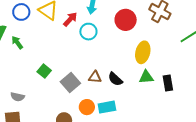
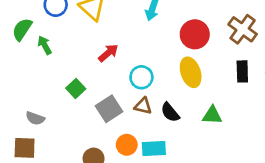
red arrow: (70, 19) -> (108, 53), moved
cyan circle: (88, 32) -> (141, 77), moved
yellow ellipse: (143, 52) -> (191, 72), moved, turned -40
black rectangle: (168, 83) -> (242, 71), moved

